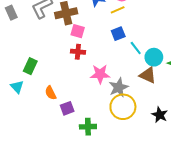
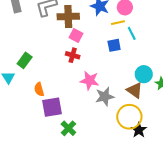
cyan line: (136, 48) -> (132, 33), moved
yellow circle: (123, 107) -> (129, 117), moved
purple square: (67, 108) -> (52, 107), size x1.5
green cross: (88, 127) -> (68, 128), turned 35

